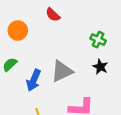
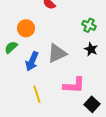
orange circle: (18, 31) -> (26, 28), moved

